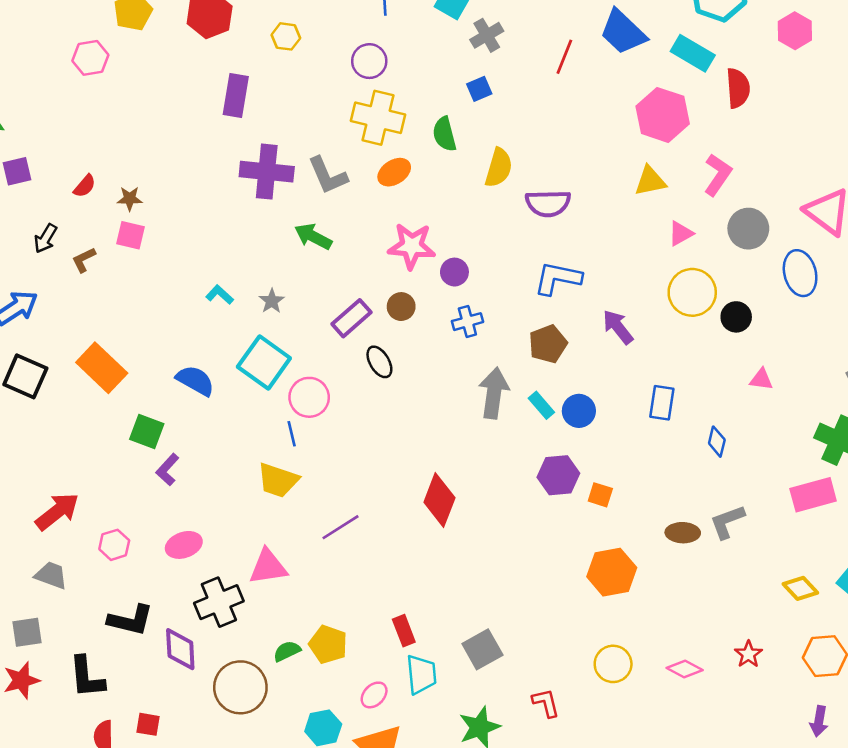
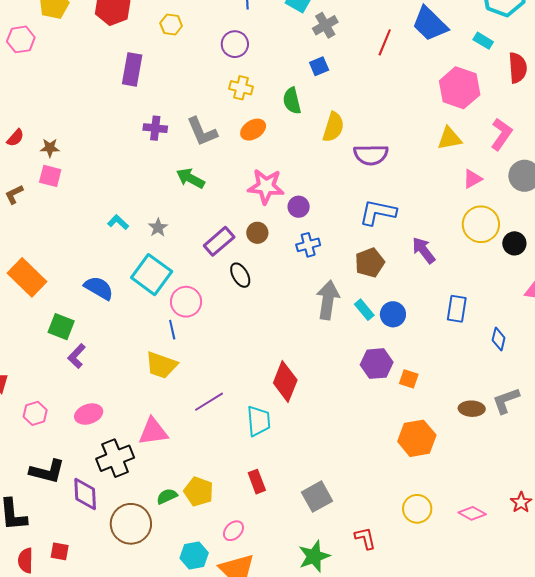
cyan rectangle: (693, 53) -> (483, 41), size x0.6
yellow cross: (378, 118) -> (241, 88), size x0.6
purple cross: (267, 172) -> (155, 128), size x0.6
cyan trapezoid: (421, 674) -> (259, 421), moved

